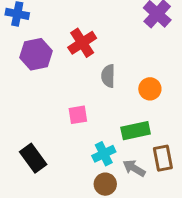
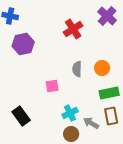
red cross: (82, 43) -> (73, 29), moved
gray semicircle: (108, 76) -> (77, 69), moved
green rectangle: (136, 131) -> (109, 93), moved

